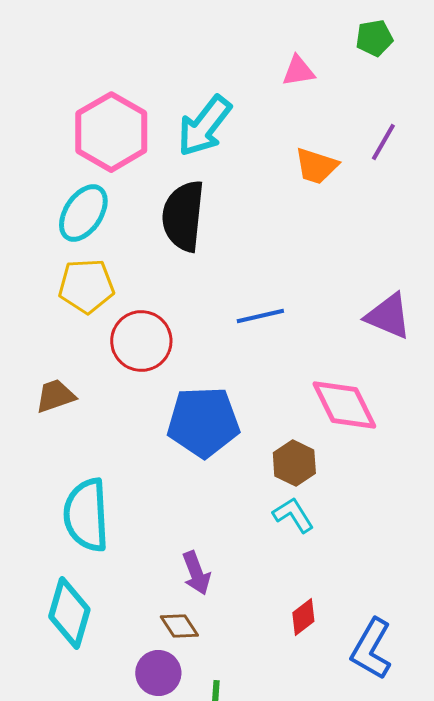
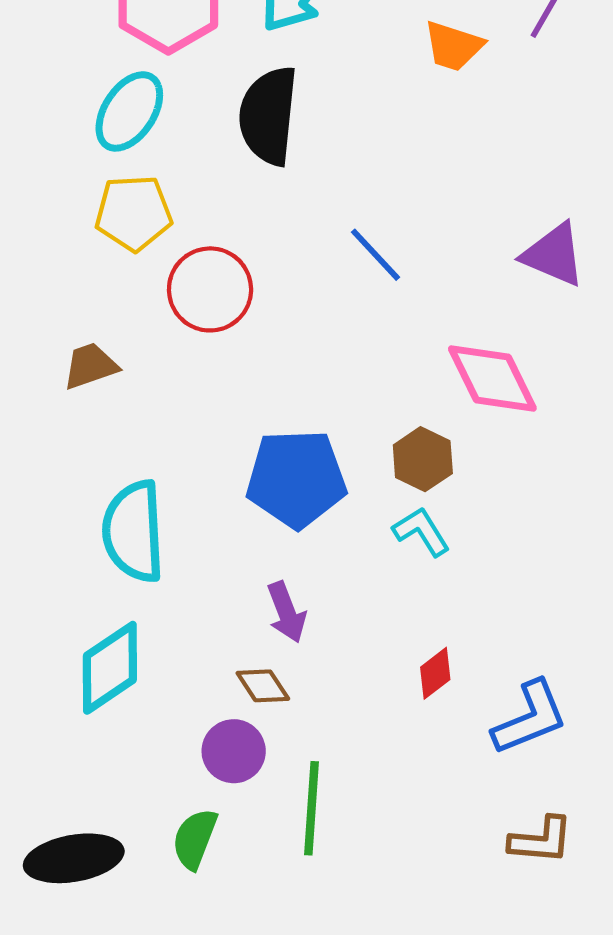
blue line: (260, 316) -> (376, 255), turned 60
blue pentagon: (203, 422) -> (296, 479), moved
cyan diamond: (69, 613) -> (110, 668), turned 40
blue L-shape: (371, 649) -> (530, 718), turned -142

